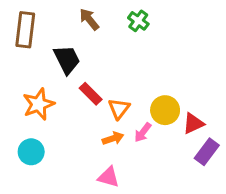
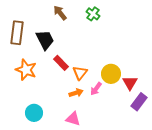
brown rectangle: (25, 30) -> (17, 33), moved
orange star: (39, 104) -> (26, 70), turned -30
red triangle: (193, 124) -> (130, 83), turned -35
cyan circle: (31, 152) -> (34, 113), moved

